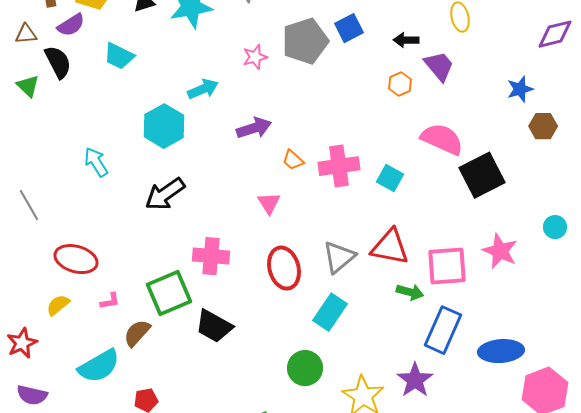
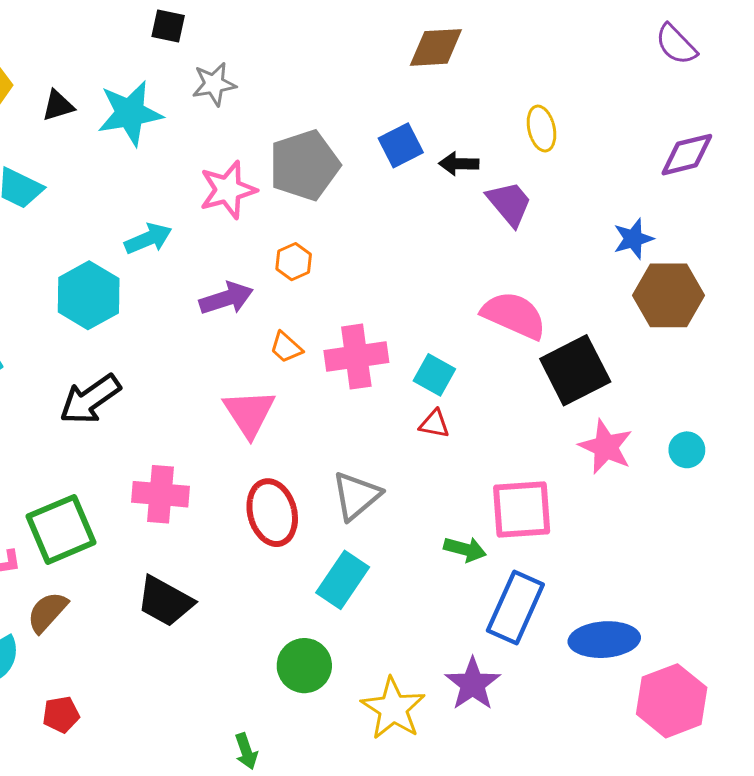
blue square: (349, 28) -> (401, 145), moved
pink star: (255, 57) -> (228, 190), size x1.5
orange hexagon: (400, 84) -> (294, 262), moved
brown hexagon: (543, 126) -> (668, 295), size x1.6
pink triangle: (269, 203) -> (249, 413), size x1.5
red triangle: (390, 247) -> (434, 424), moved, size x0.5
pink star: (500, 251) -> (606, 447), moved
green square: (169, 293) -> (61, 529), moved

